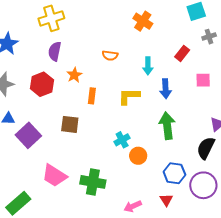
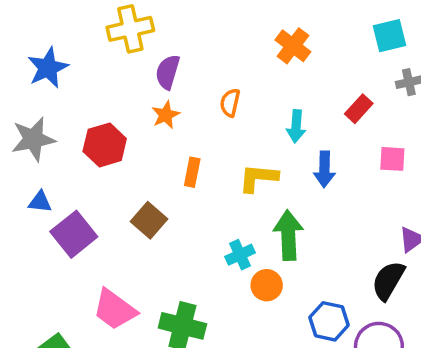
purple semicircle: (55, 51) -> (168, 72), moved
orange semicircle: (110, 55) -> (230, 103), turned 91
orange star: (74, 75) -> (166, 115), moved
brown square: (70, 124) -> (149, 220), turned 30
green arrow: (167, 126) -> (288, 235), moved

